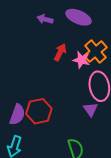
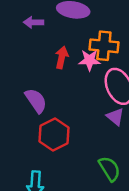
orange cross: (96, 52) -> (104, 46), turned -30
purple semicircle: (17, 115) -> (36, 101), moved, turned -40

